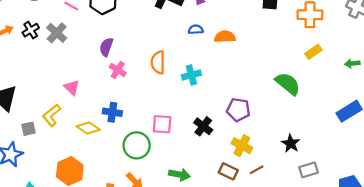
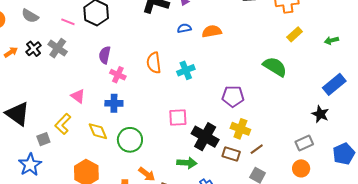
blue cross: (112, 112) -> (114, 103), moved
pink square: (162, 124) -> (178, 117), moved
black cross: (203, 126) -> (205, 137), moved, size x1.5
yellow diamond: (88, 128) -> (98, 131), turned 40
black star: (291, 143) -> (320, 114), moved
green circle: (137, 145) -> (130, 140), moved

